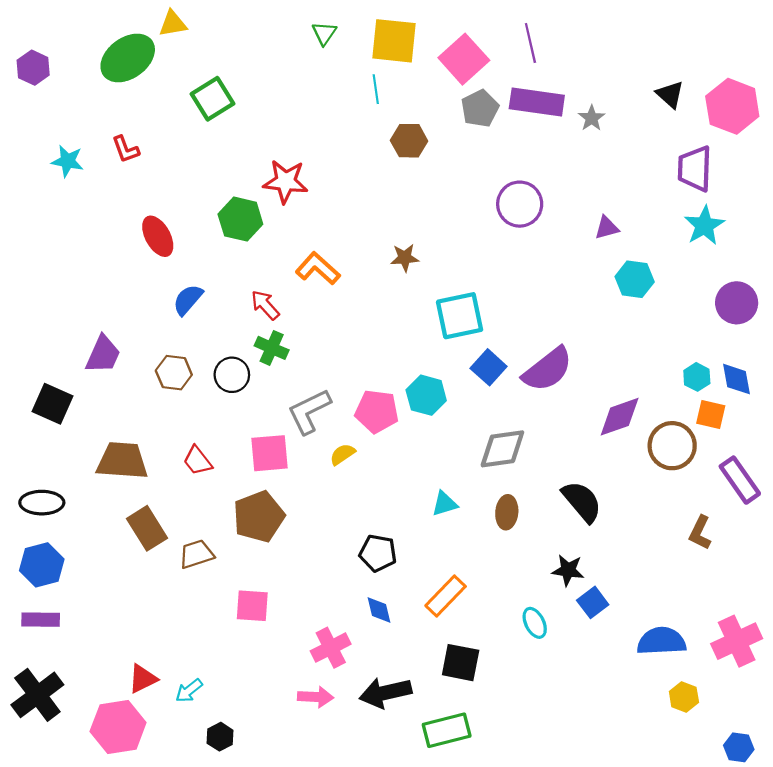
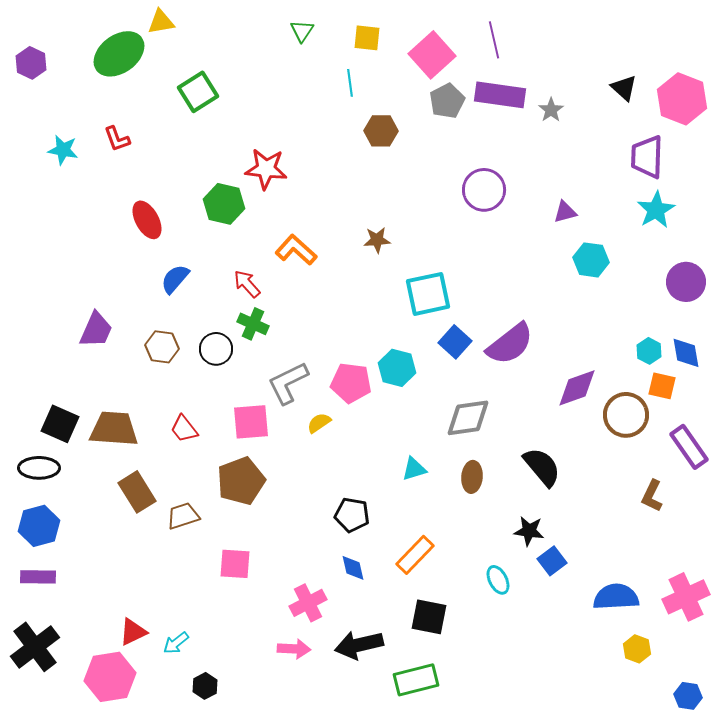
yellow square: (394, 41) -> (367, 38), size x0.6
black square: (53, 404) -> (60, 424), moved

